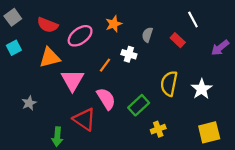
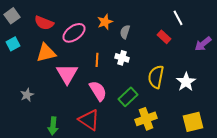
gray semicircle: (147, 35) -> (125, 32), moved
white cross: (129, 54) -> (122, 58), moved
orange line: (105, 65) -> (97, 60), turned -32
red triangle: (84, 119) -> (89, 120), moved
yellow cross: (158, 129) -> (146, 119), size x1.5

